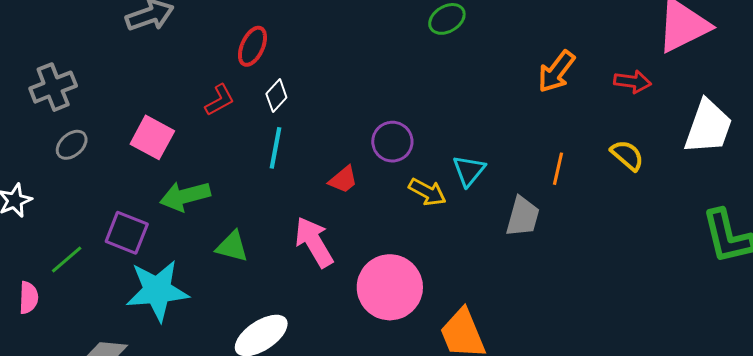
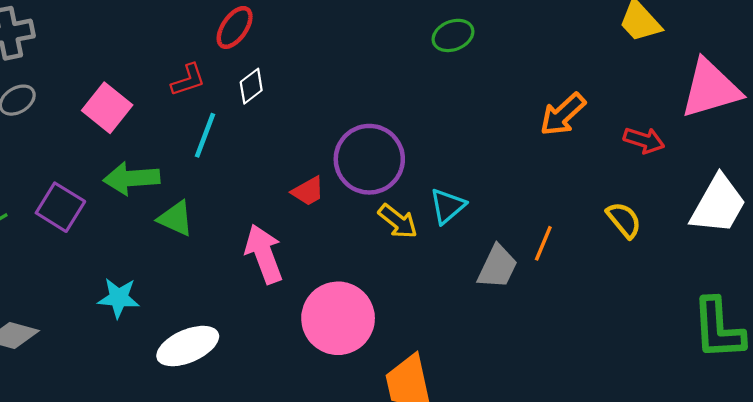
purple circle: (392, 142) -> (369, 159), size x1.5
cyan line: (276, 148) -> (205, 135), moved
orange line: (558, 169) -> (543, 243), moved
green triangle: (232, 247) -> (176, 218), moved
cyan star: (157, 291) -> (119, 298), moved, size x0.6

